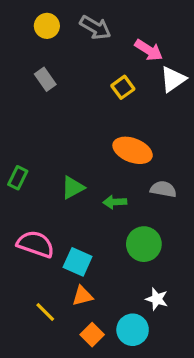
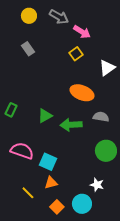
pink arrow: (149, 50) -> (82, 32), moved
white triangle: (173, 79) -> (107, 68), moved
green arrow: (115, 202) -> (71, 125), size x1.5
green circle: (144, 244) -> (106, 151), moved

